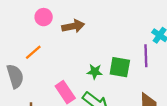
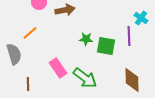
green star: (95, 72) -> (86, 39), moved

